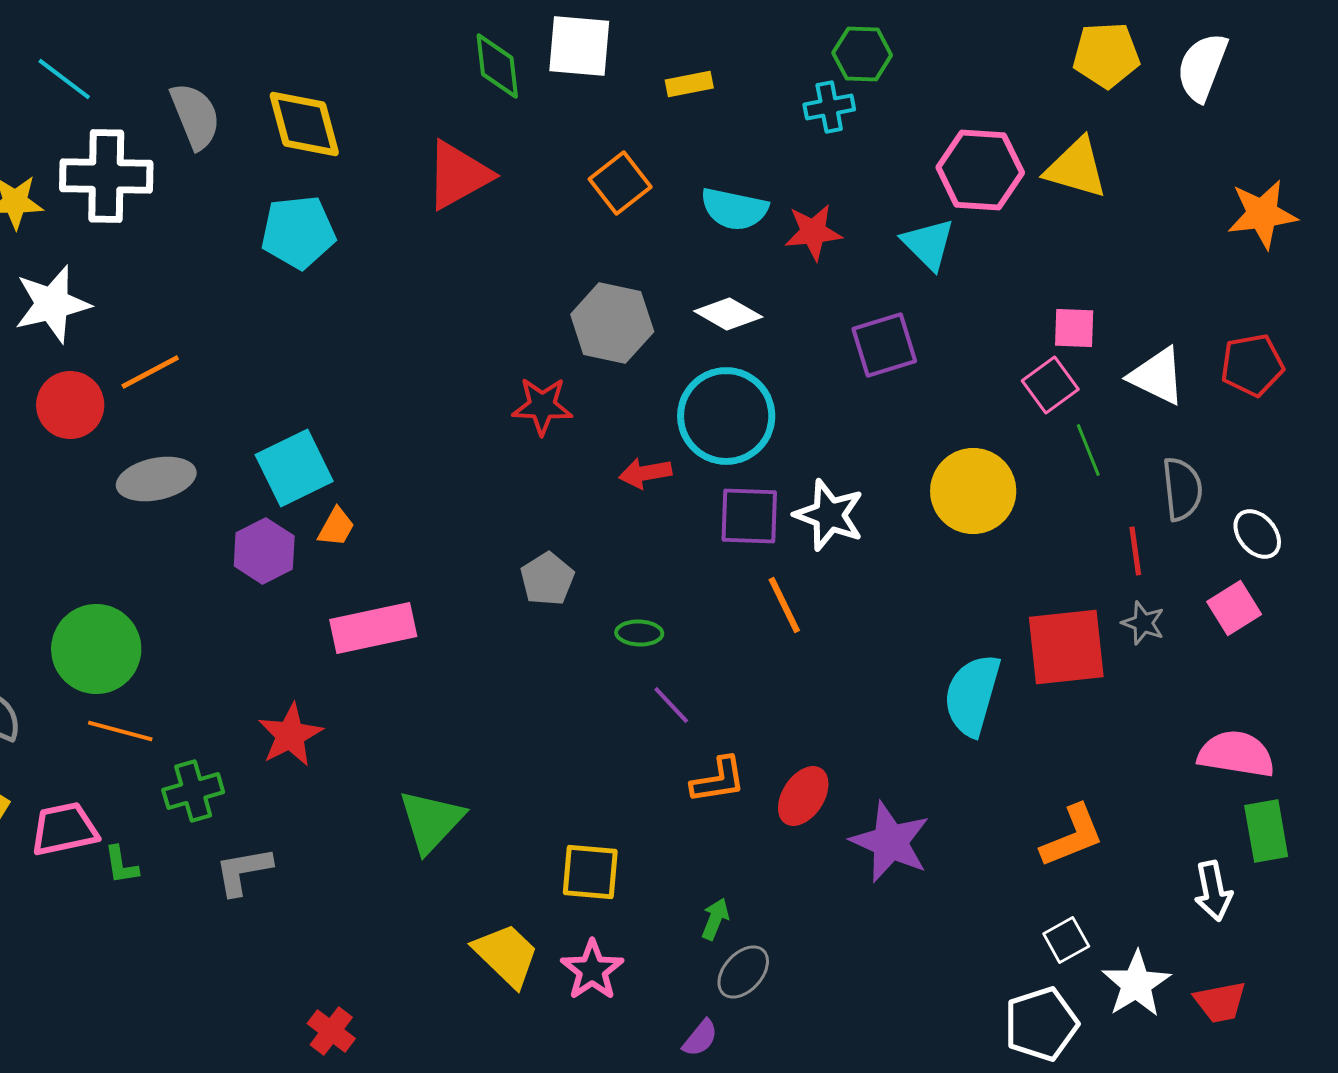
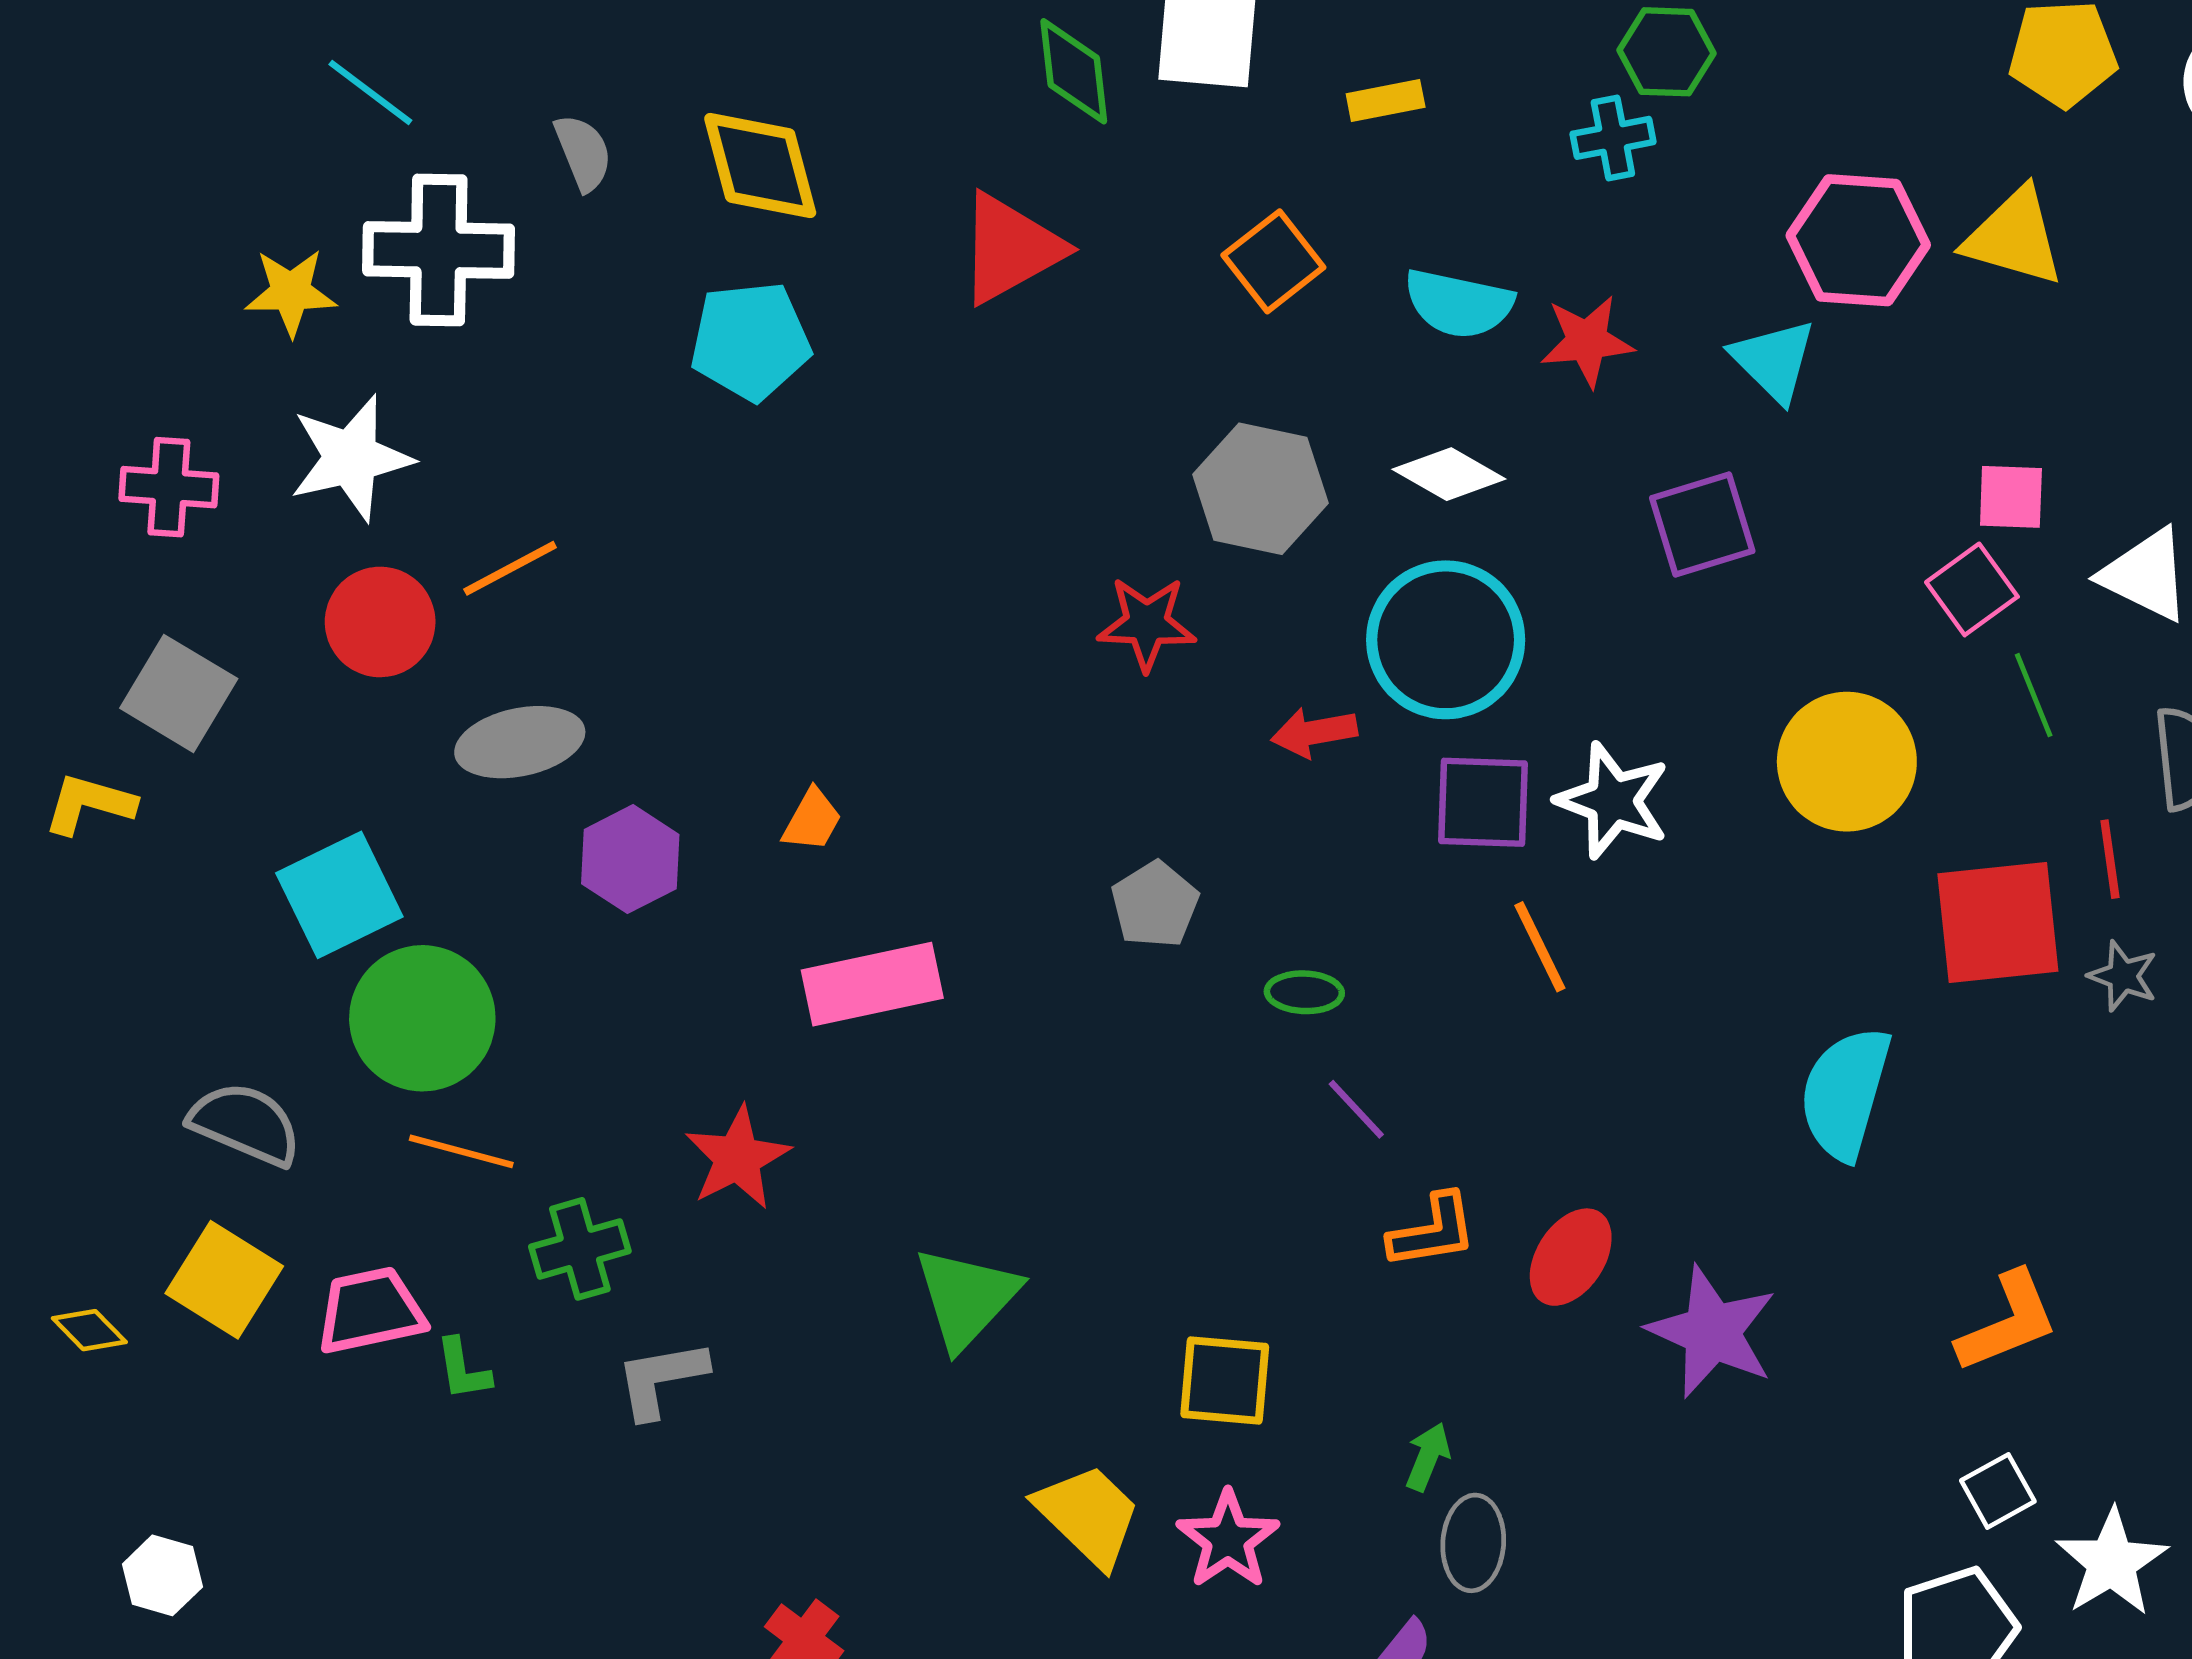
gray semicircle: (195, 116) -> (583, 153), size x0.7
cyan square: (294, 468) -> (339, 895), moved
purple hexagon: (264, 551) -> (630, 859), moved
red square: (1066, 647) -> (1998, 922), moved
gray ellipse: (743, 972) -> (1473, 1543), turned -38

